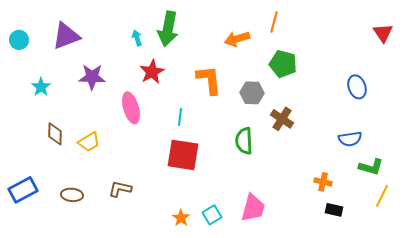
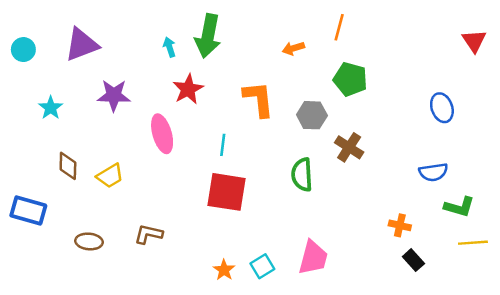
orange arrow: (237, 39) -> (293, 48), size x0.7
blue rectangle: (23, 190) -> (28, 211), moved, turned 44
yellow line: (382, 196) -> (473, 243), turned 60
black rectangle: (334, 210) -> (413, 260), turned 36

